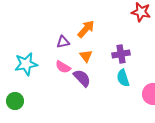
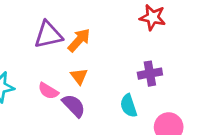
purple triangle: (63, 42) -> (48, 35), moved, size x1.6
purple cross: (121, 54) -> (150, 74), moved

